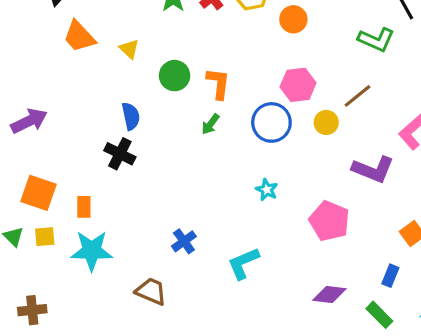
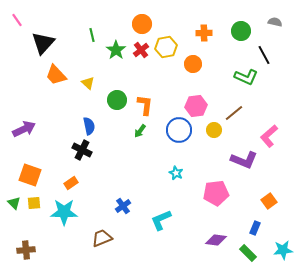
orange rectangle: (84, 207) -> (71, 183), moved, turned 56
pink pentagon: (329, 221) -> (216, 193), turned -30
brown trapezoid: (151, 291) -> (102, 238), turned -45

